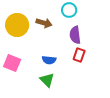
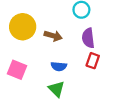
brown arrow: (44, 23) -> (53, 36), moved

